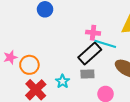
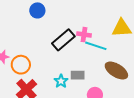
black rectangle: (90, 53) -> (63, 40), moved
cyan star: (63, 81) -> (61, 81), moved

